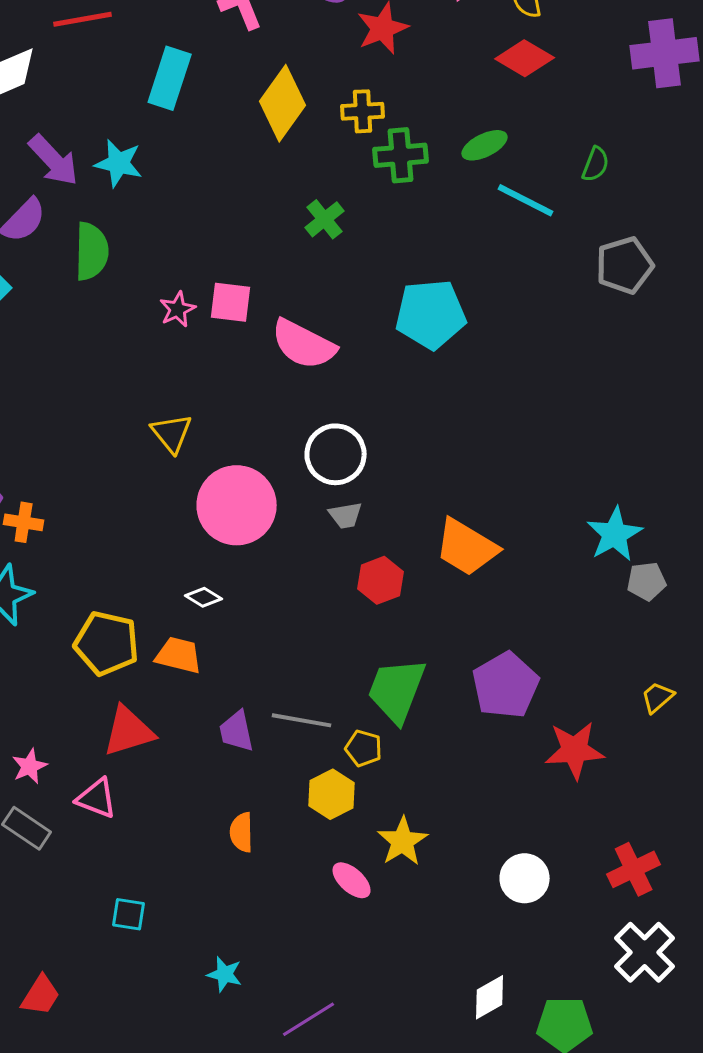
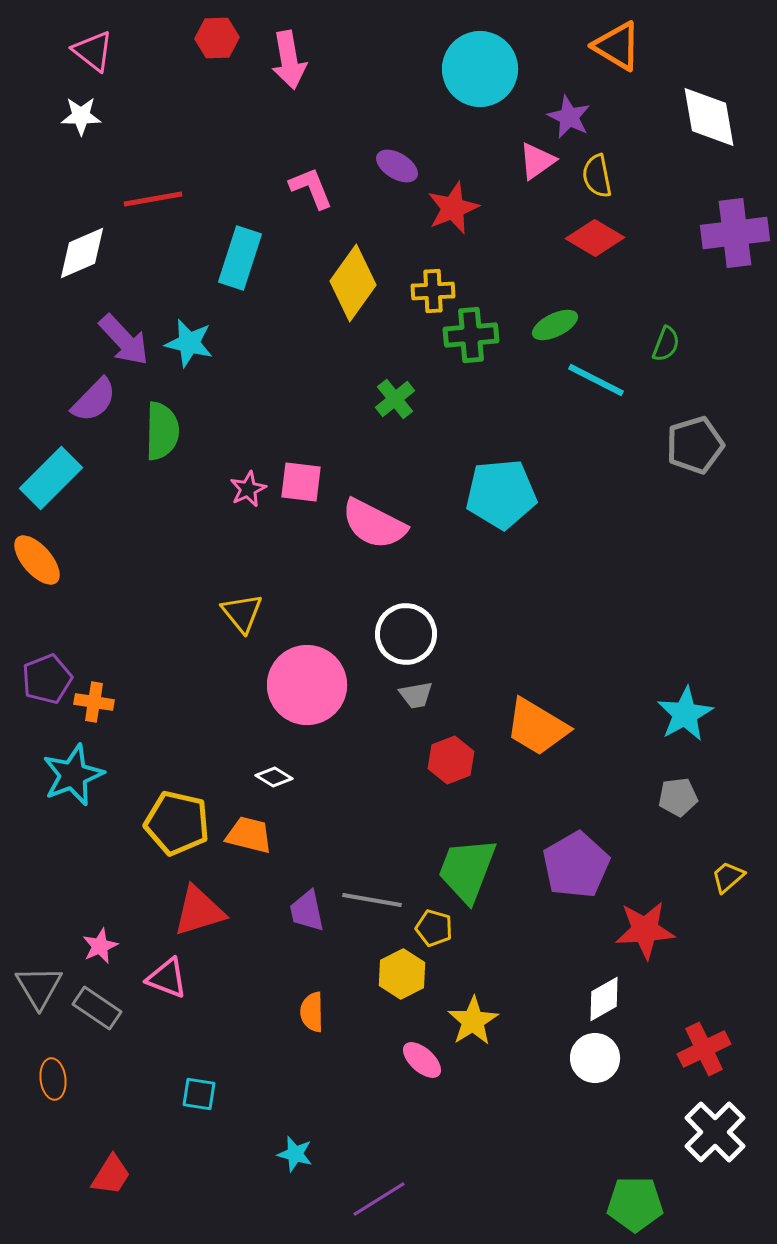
gray pentagon: (647, 581) -> (678, 797), moved
white diamond: (490, 997) -> (604, 999), moved

